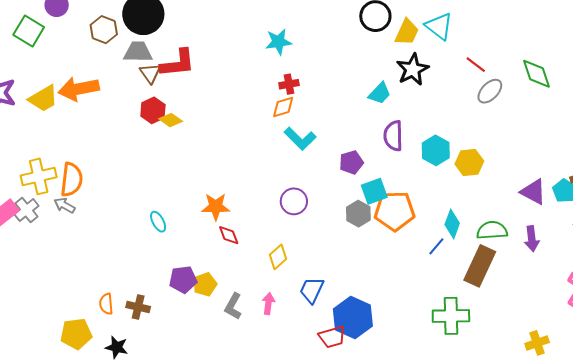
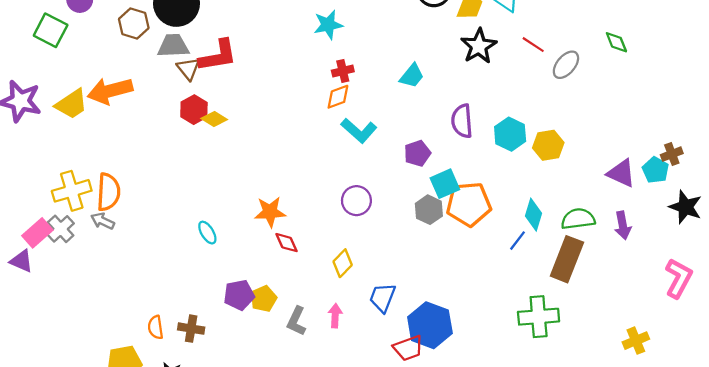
red line: (476, 65) -> (533, 45), moved
green diamond: (536, 74) -> (616, 42), size x0.7
cyan trapezoid: (380, 93) -> (412, 76), moved

